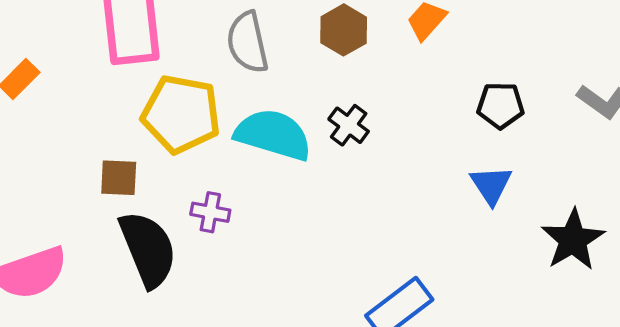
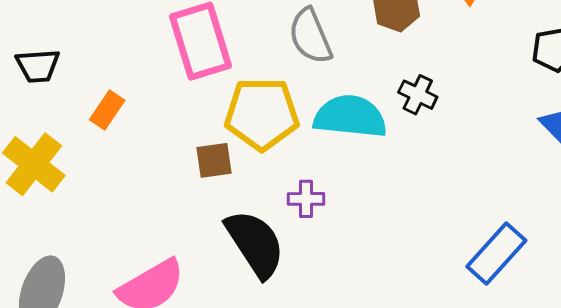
brown square: (119, 178) -> (214, 160), moved

